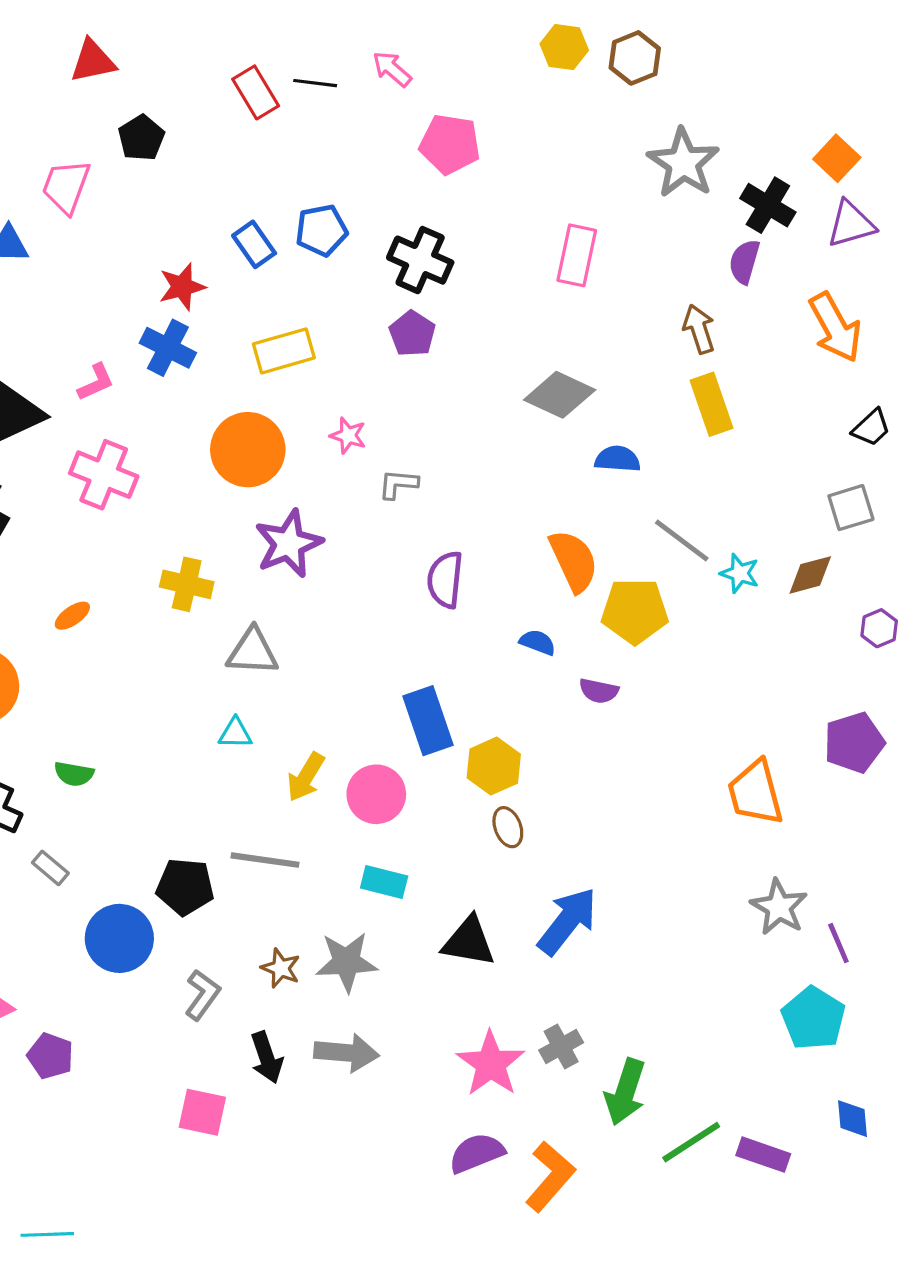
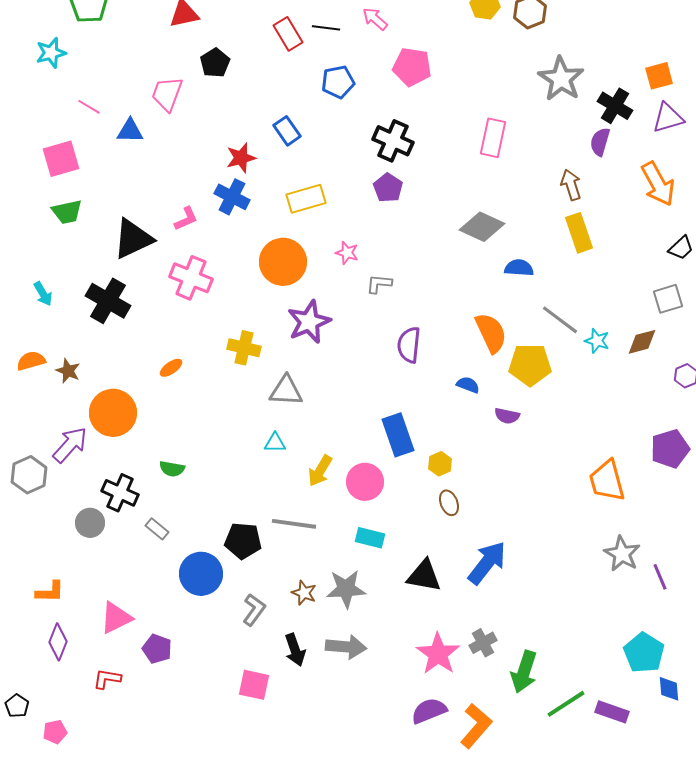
orange square: (837, 158) -> (659, 76), turned 32
blue pentagon: (321, 230) -> (338, 82), moved
yellow hexagon: (494, 766) -> (440, 464), size x0.7
cyan pentagon: (813, 1018) -> (644, 653), moved

